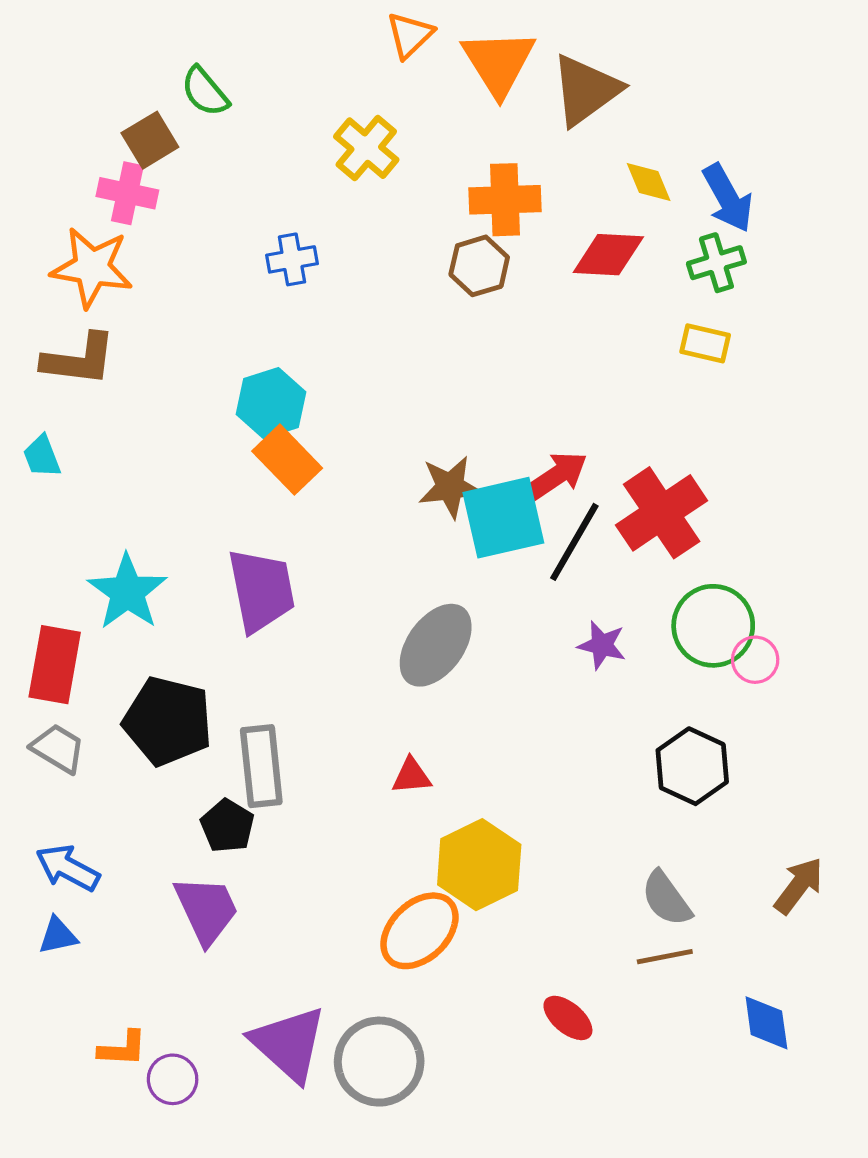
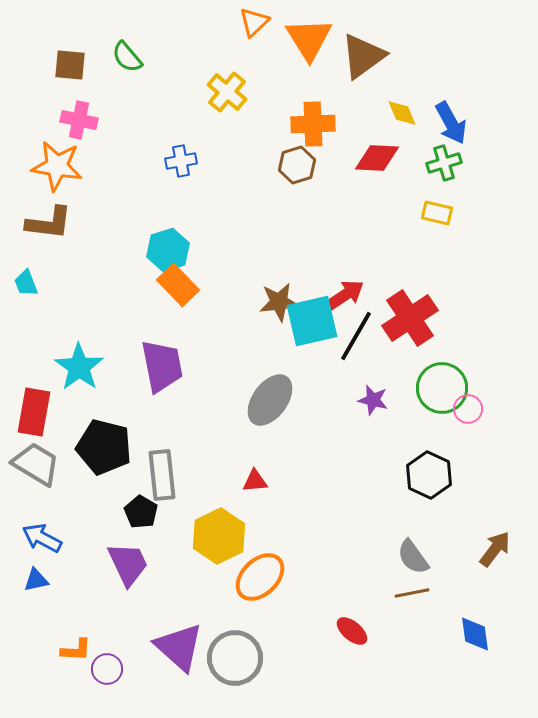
brown square: (150, 140) -> (70, 65), moved, turned 36
gray trapezoid: (58, 748) -> (36, 464), size x1.4
yellow hexagon: (479, 865) -> (219, 536), moved

